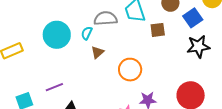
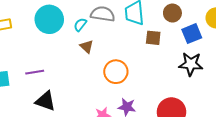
brown triangle: (97, 52) -> (87, 47), turned -48

